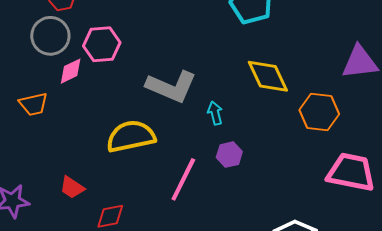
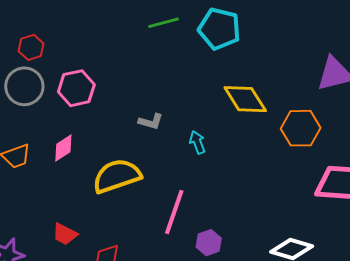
pink diamond: (71, 71) -> (63, 148), moved
gray L-shape: (171, 87) -> (151, 122), size x0.5
purple hexagon: (229, 155) -> (209, 243), moved

